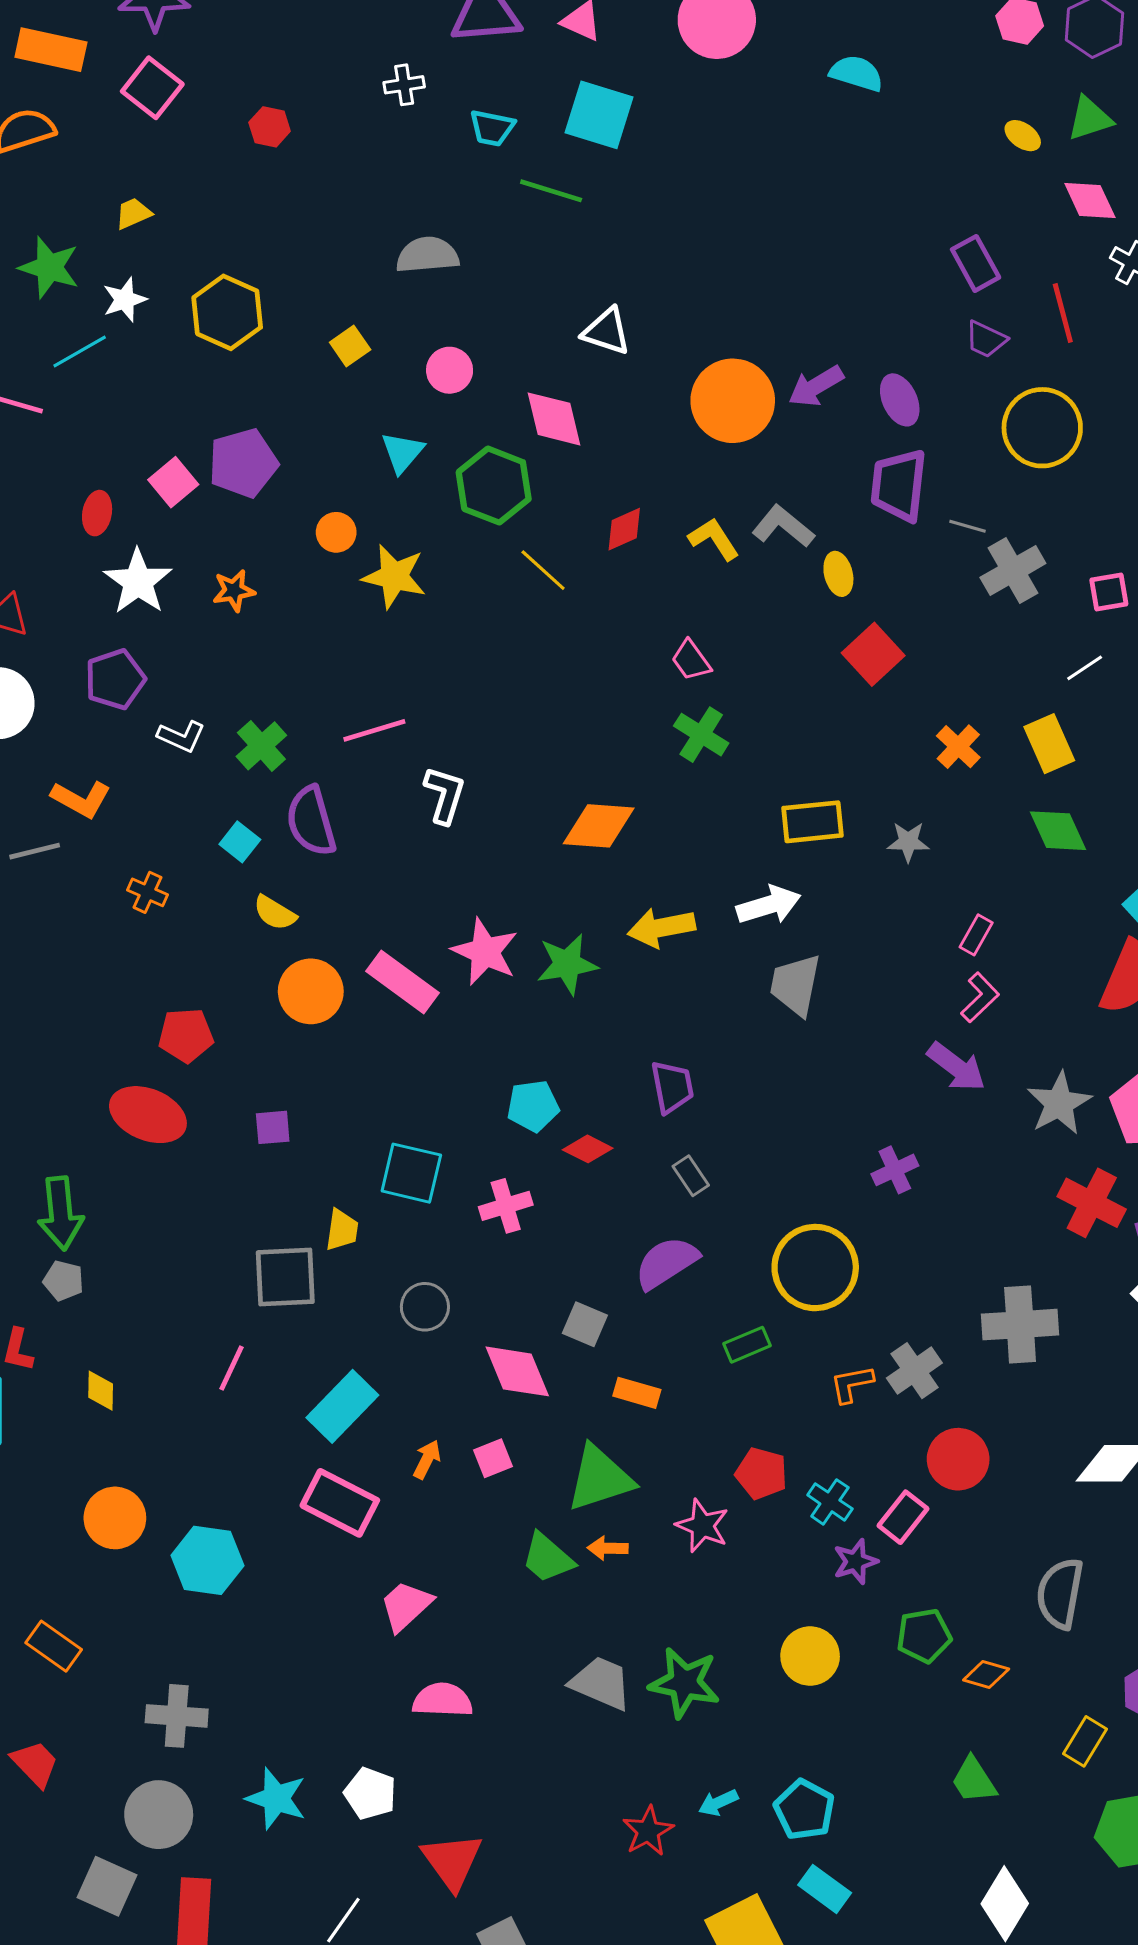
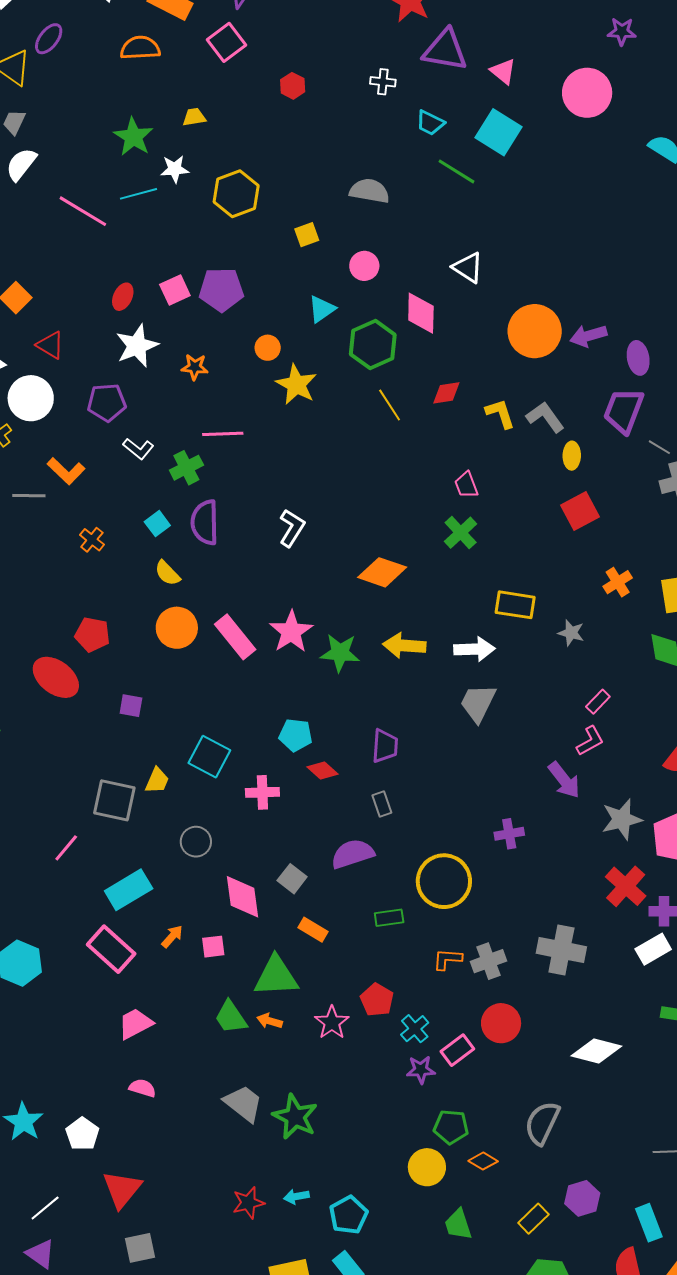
pink line: (374, 730) -> (223, 434), moved
yellow circle: (810, 1656) -> (427, 1167), moved
pink semicircle: (443, 1700) -> (142, 1088), size x0.7

